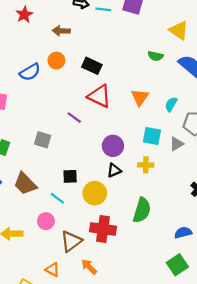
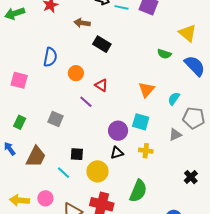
orange circle: (56, 61) -> (76, 73), moved
black rectangle: (92, 66) -> (102, 44), moved
blue semicircle: (30, 72) -> (50, 57), turned -54
red triangle: (99, 96) -> (101, 85), moved, size x0.6
cyan square: (152, 136) -> (141, 122), moved
brown trapezoid: (25, 184) -> (36, 157), turned -115
pink circle: (46, 221) -> (45, 198), moved

